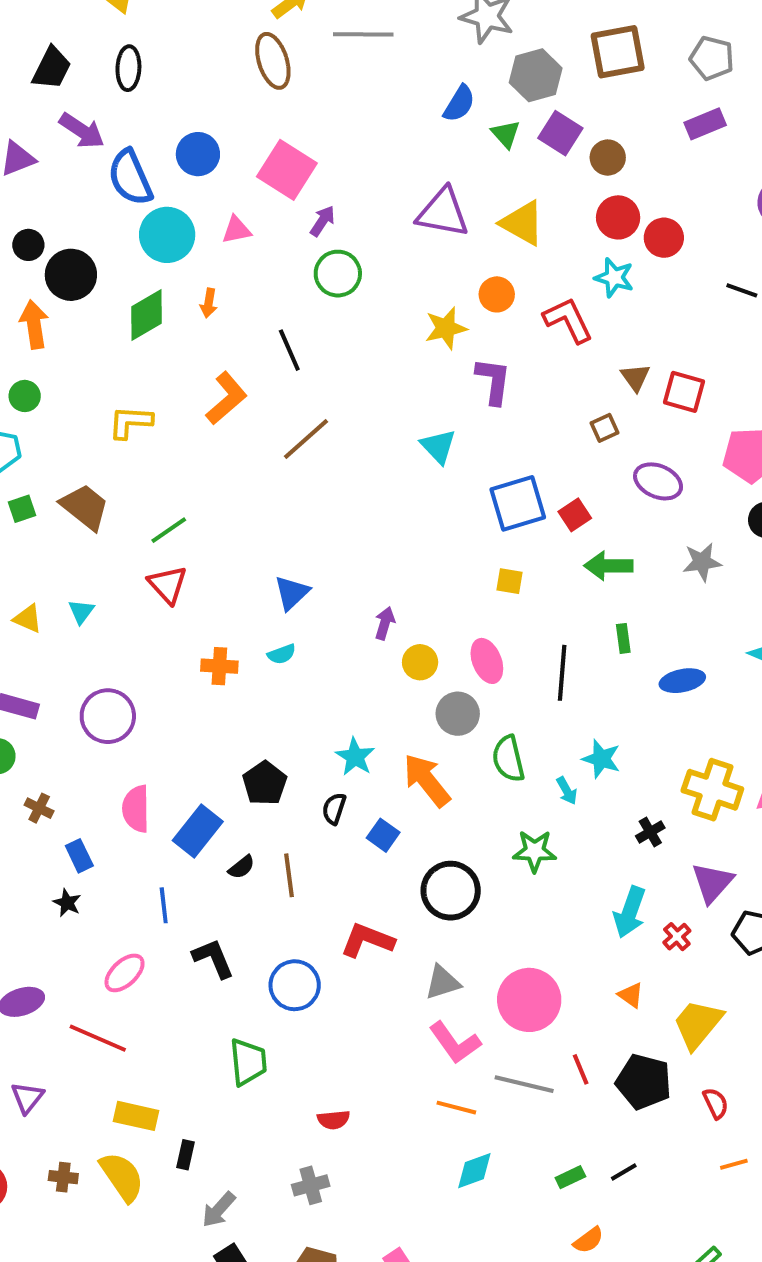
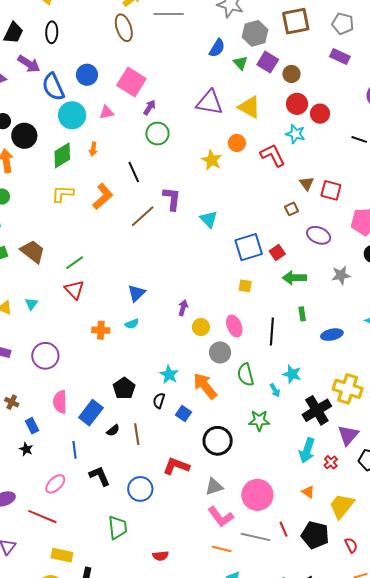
purple rectangle: (705, 124) -> (340, 57), turned 48
yellow star: (446, 328) -> (212, 160), turned -30
purple L-shape: (493, 381) -> (172, 199), moved
yellow L-shape: (130, 422) -> (63, 194), moved
black cross: (650, 832) -> (317, 410), size x2.0

